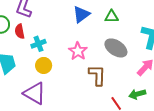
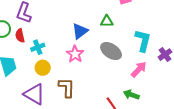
blue triangle: (81, 14) -> (80, 31), moved
brown L-shape: (97, 75) -> (67, 88), moved
green arrow: (137, 94) -> (131, 95), turned 35

